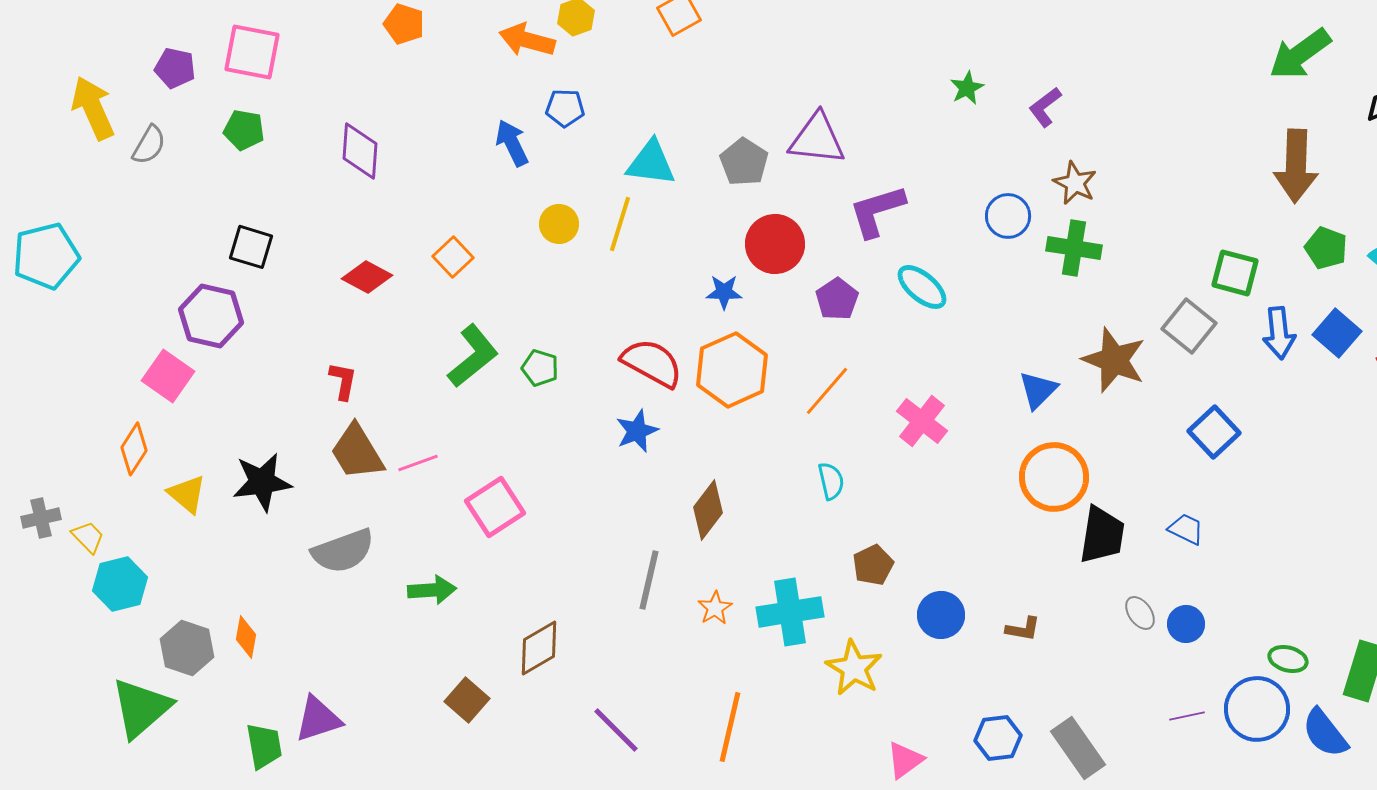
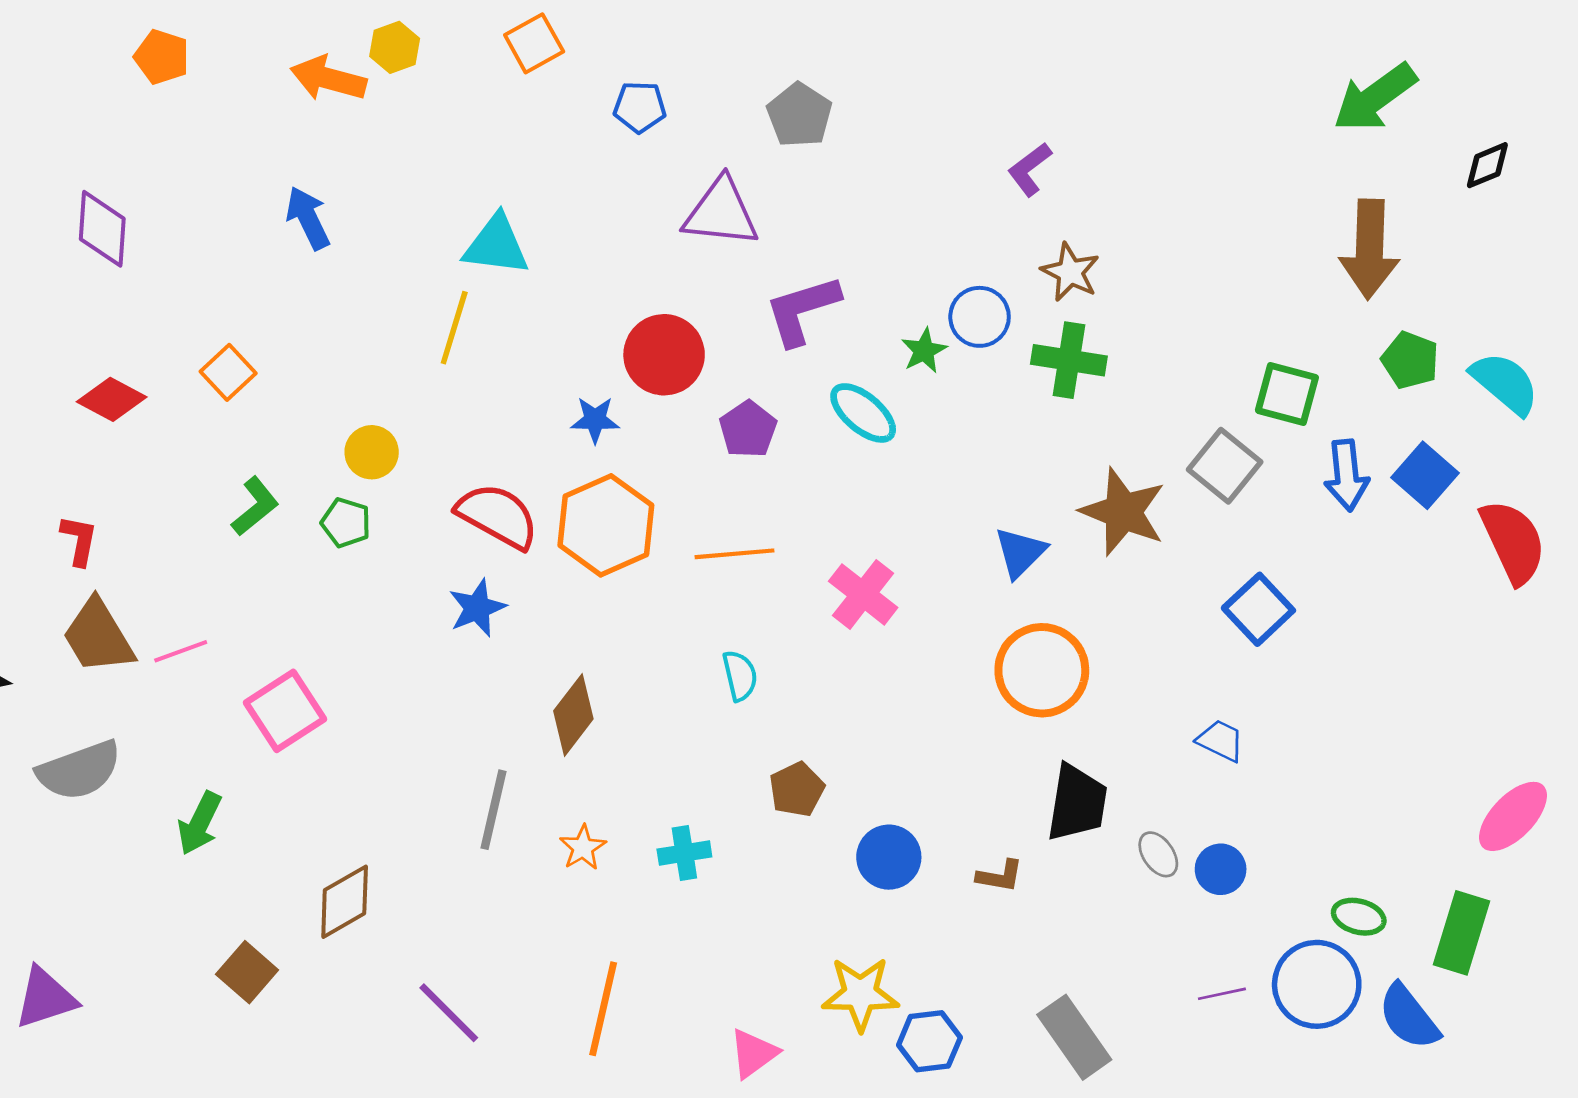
green star: (967, 88) -> (924, 351), moved
blue pentagon: (565, 108) -> (640, 107), moved
gray pentagon: (744, 162) -> (799, 115), moved
yellow circle: (559, 224) -> (372, 452), moved
green L-shape: (473, 356) -> (255, 506), size x0.7
orange line: (827, 391) -> (734, 554), turned 44
black trapezoid: (1102, 535) -> (1077, 803), moved
green arrow: (432, 590) -> (200, 823), turned 120
cyan cross: (790, 612) -> (684, 853), size x0.6
yellow star: (854, 668) -> (860, 994), moved, turned -30
blue hexagon: (998, 738) -> (929, 1041), moved
pink triangle: (905, 760) -> (753, 1053), moved

